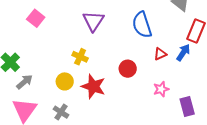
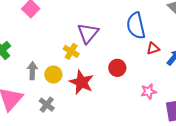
purple triangle: (93, 21) -> (88, 33), moved
red triangle: (160, 54) -> (153, 48), moved
gray arrow: (24, 82) -> (32, 71), moved, turned -54

